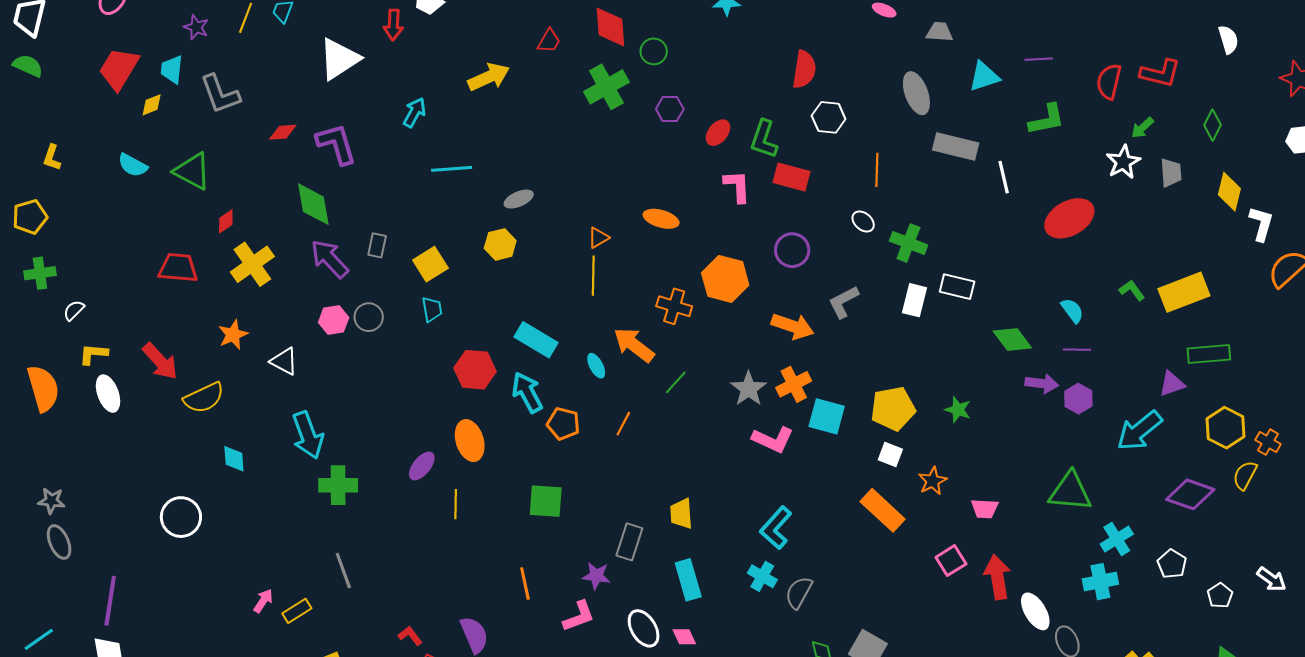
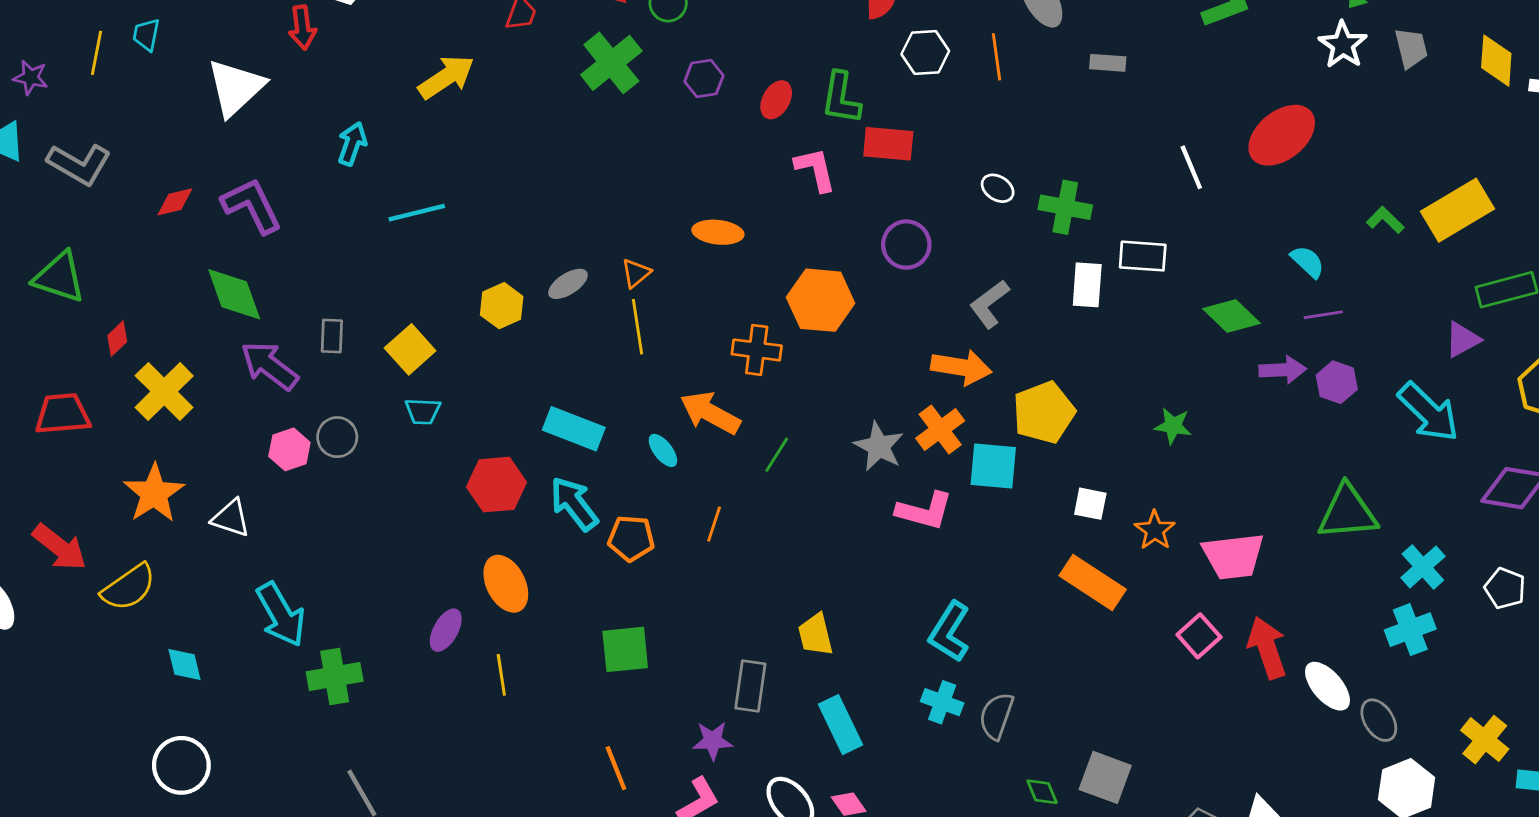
gray L-shape: (220, 94) -> (79, 164), turned -30
gray rectangle: (956, 147) -> (1108, 63), size x0.6
orange line: (877, 170) -> (997, 57), moved
white line: (1004, 177) -> (1191, 167), moved
gray ellipse: (519, 199) -> (568, 284), moved
cyan trapezoid: (432, 309) -> (423, 411), turned 112
orange arrow: (793, 326) -> (961, 367), moved
orange star: (233, 335) -> (154, 493), size x1.4
yellow pentagon: (893, 409) -> (1044, 412), moved
cyan arrow: (1139, 431) -> (1429, 412), turned -87
pink trapezoid: (985, 509) -> (1233, 556), size x1.6
white circle: (181, 517) -> (181, 765), moved

